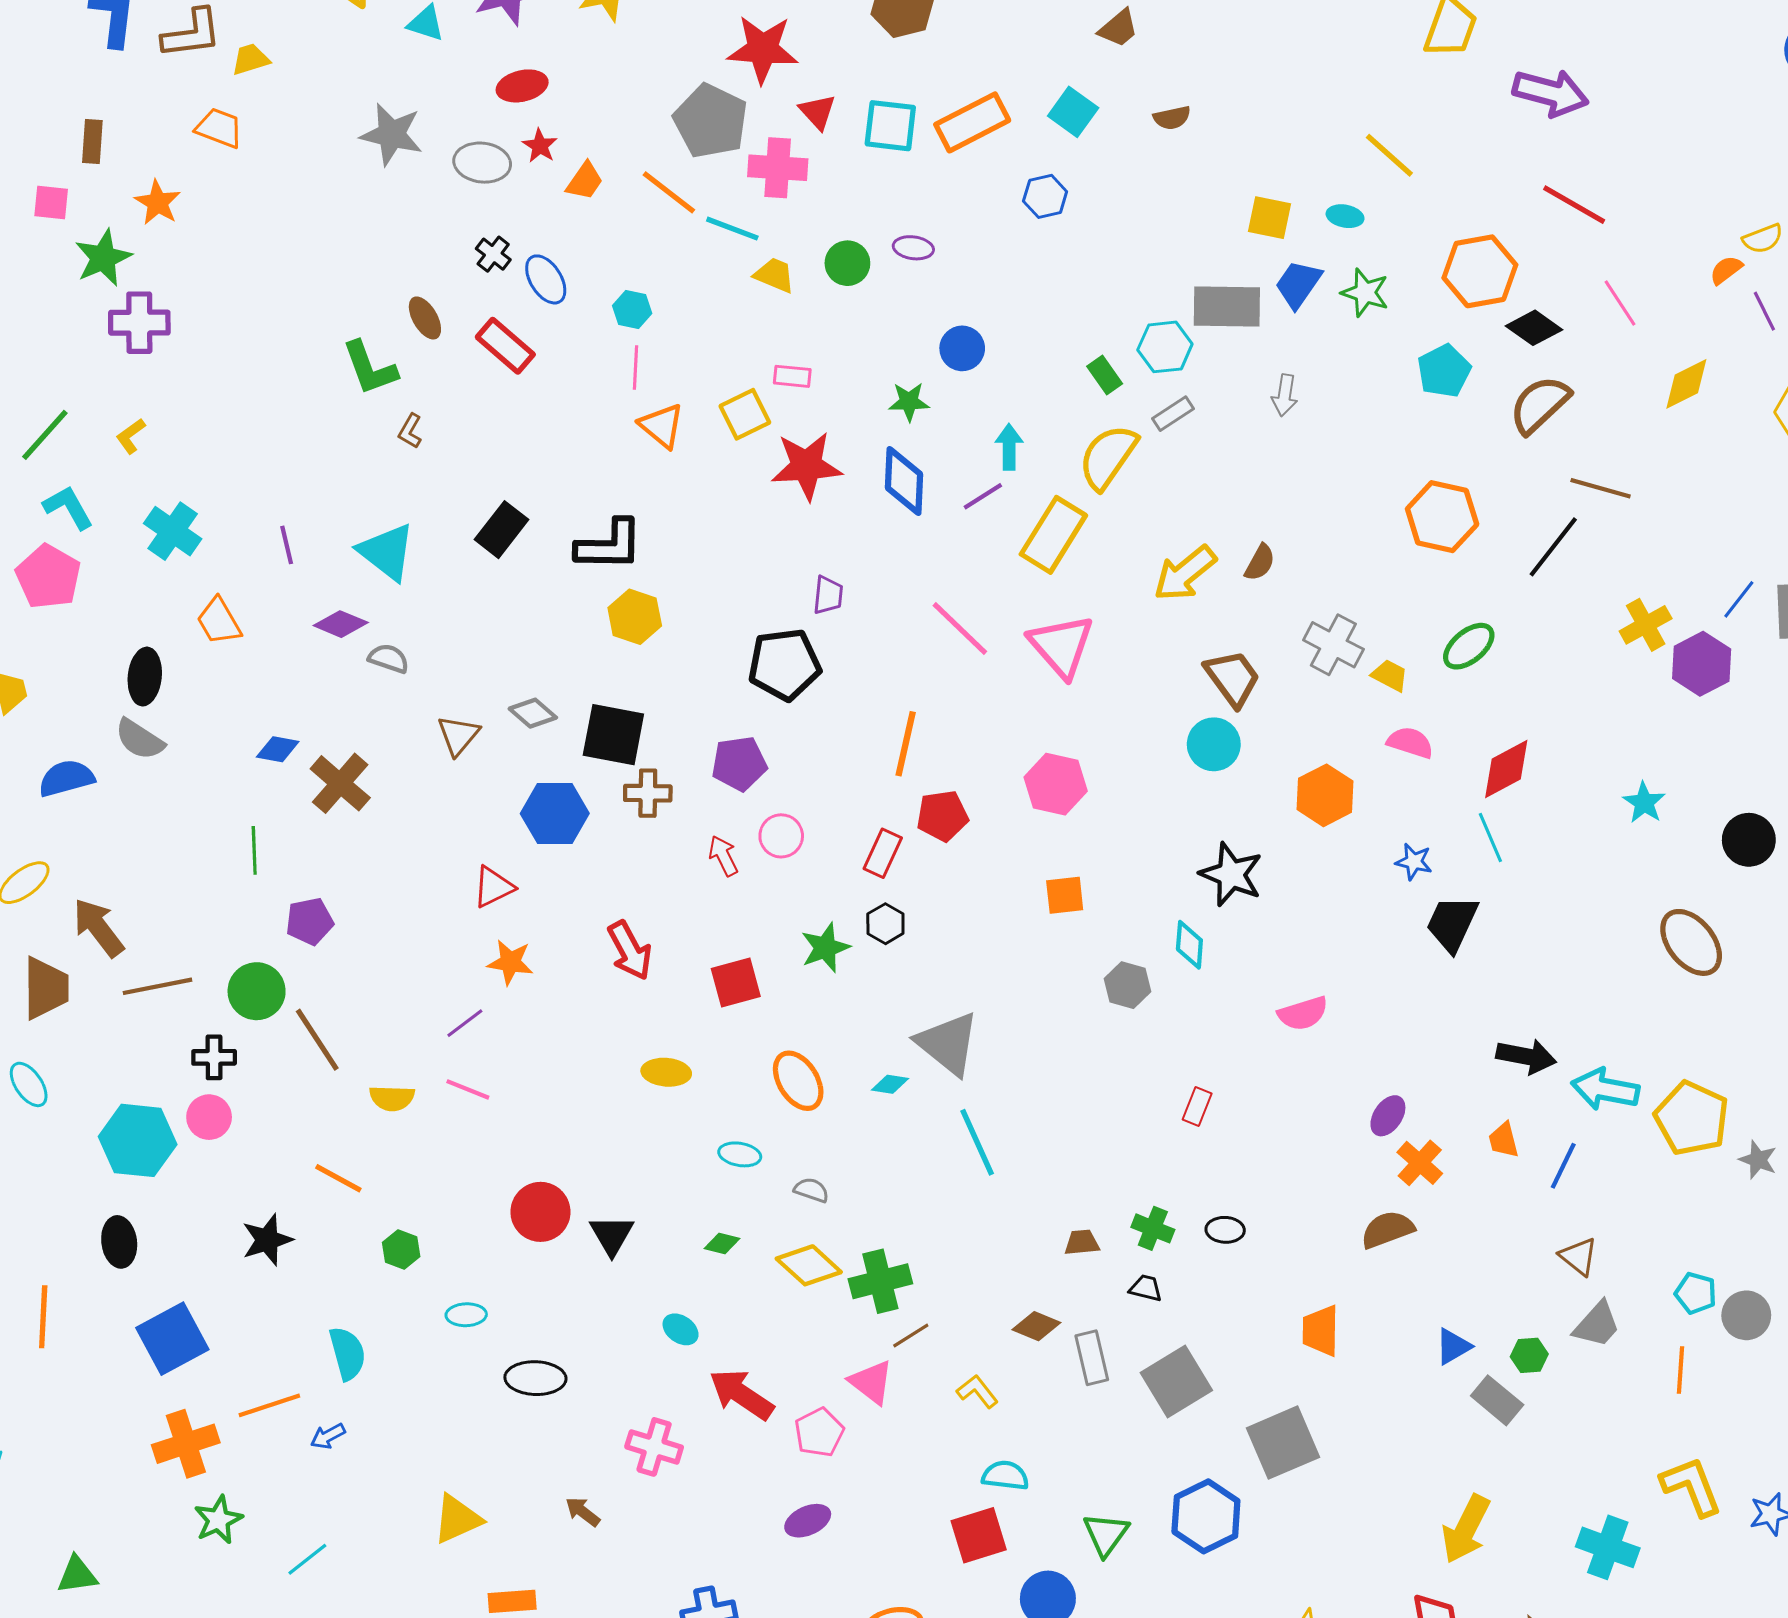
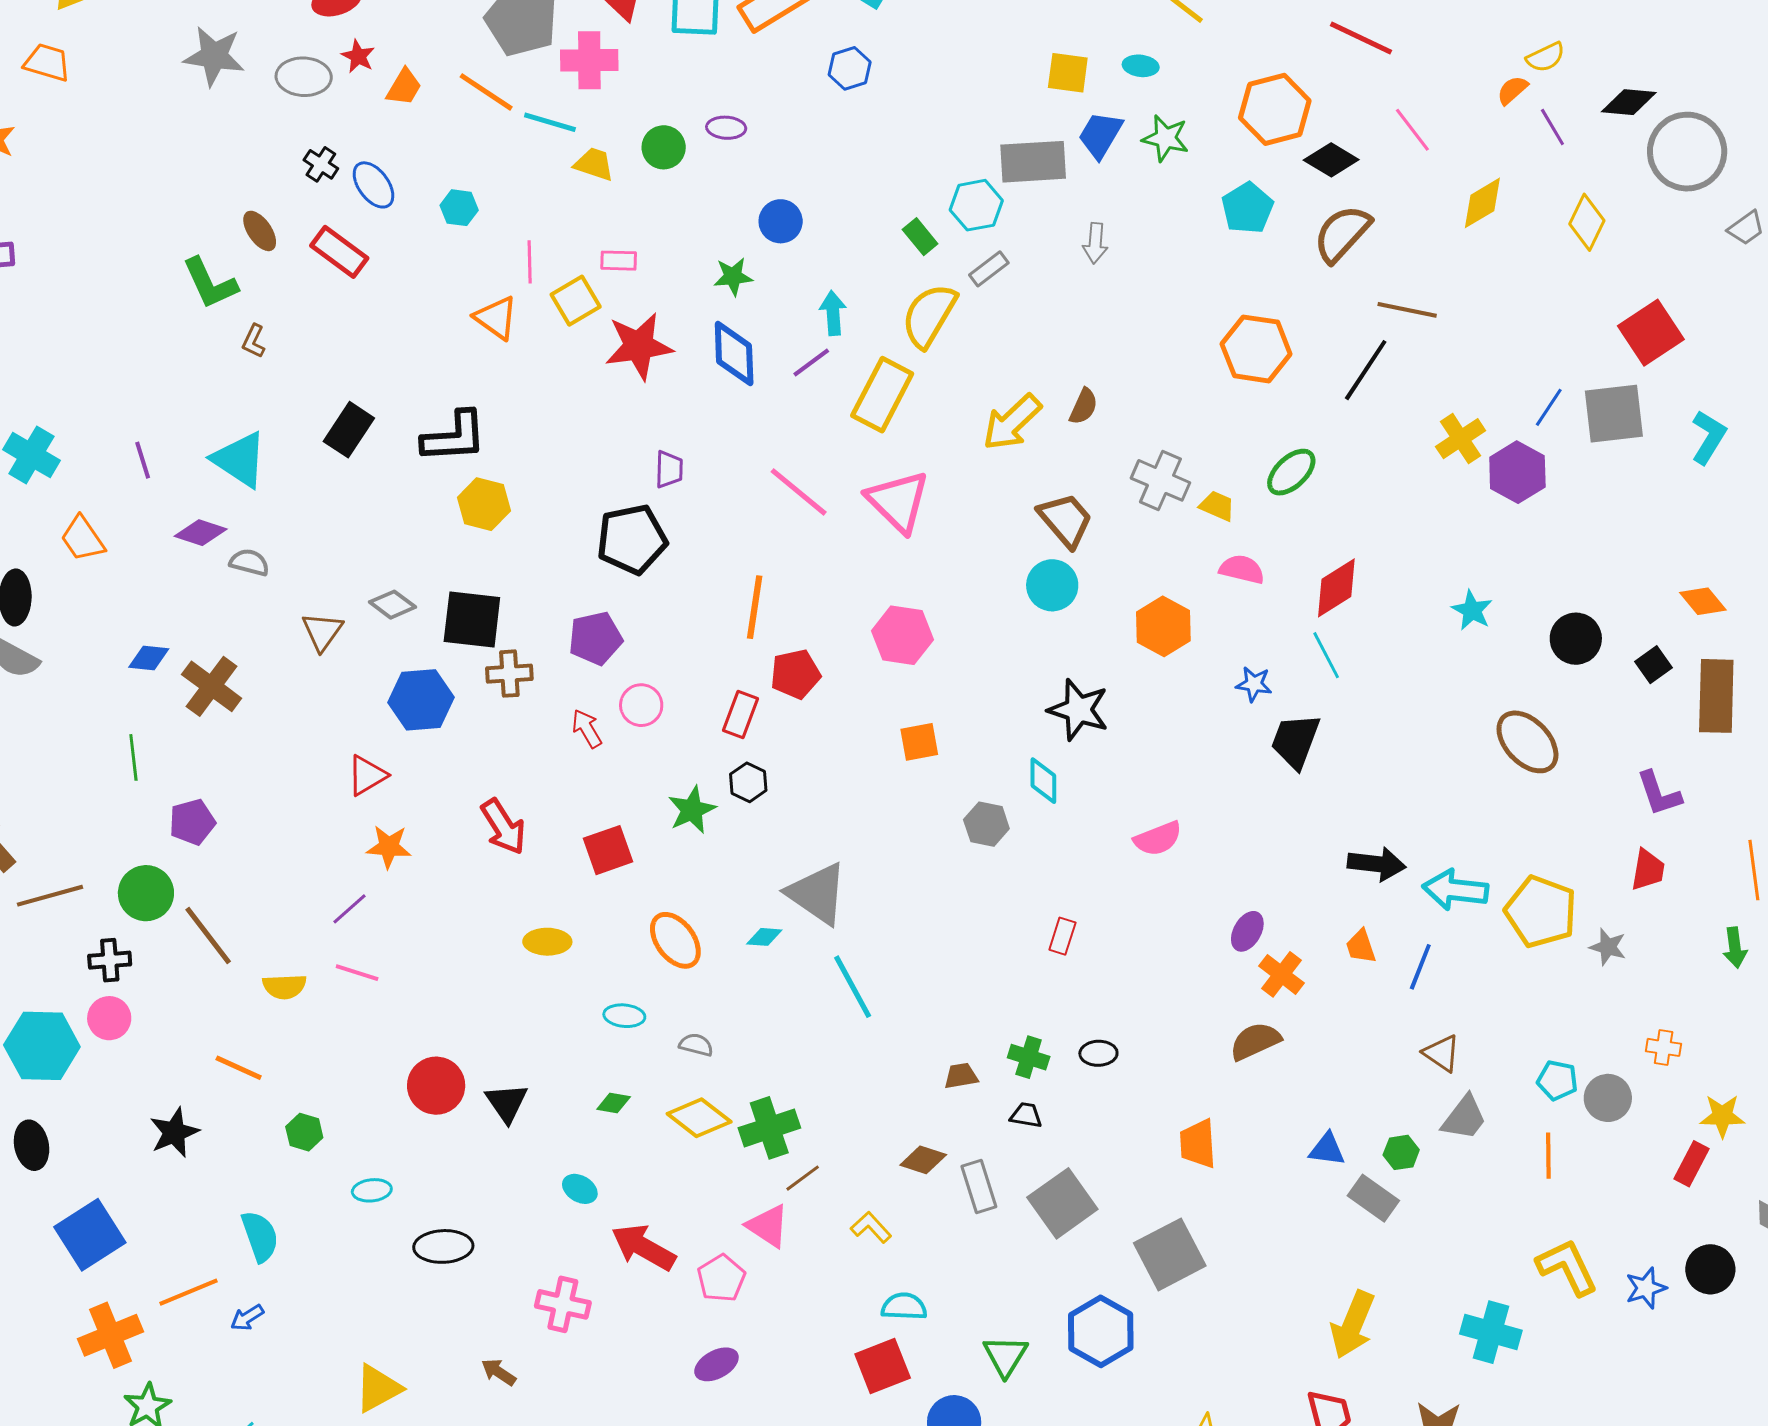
pink line: (636, 368) -> (530, 262), moved
blue triangle: (1453, 1346) -> (1327, 1149), turned 42

